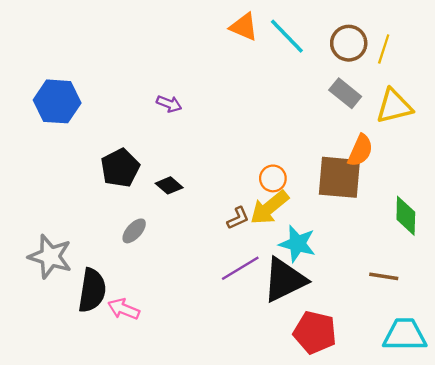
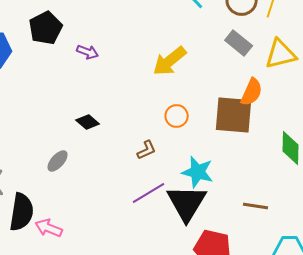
black pentagon: (120, 168) -> (46, 28), moved
yellow arrow: (269, 208) -> (170, 61), moved
brown line: (384, 276) -> (256, 206), moved
black triangle: (285, 280) -> (187, 203), turned -33

